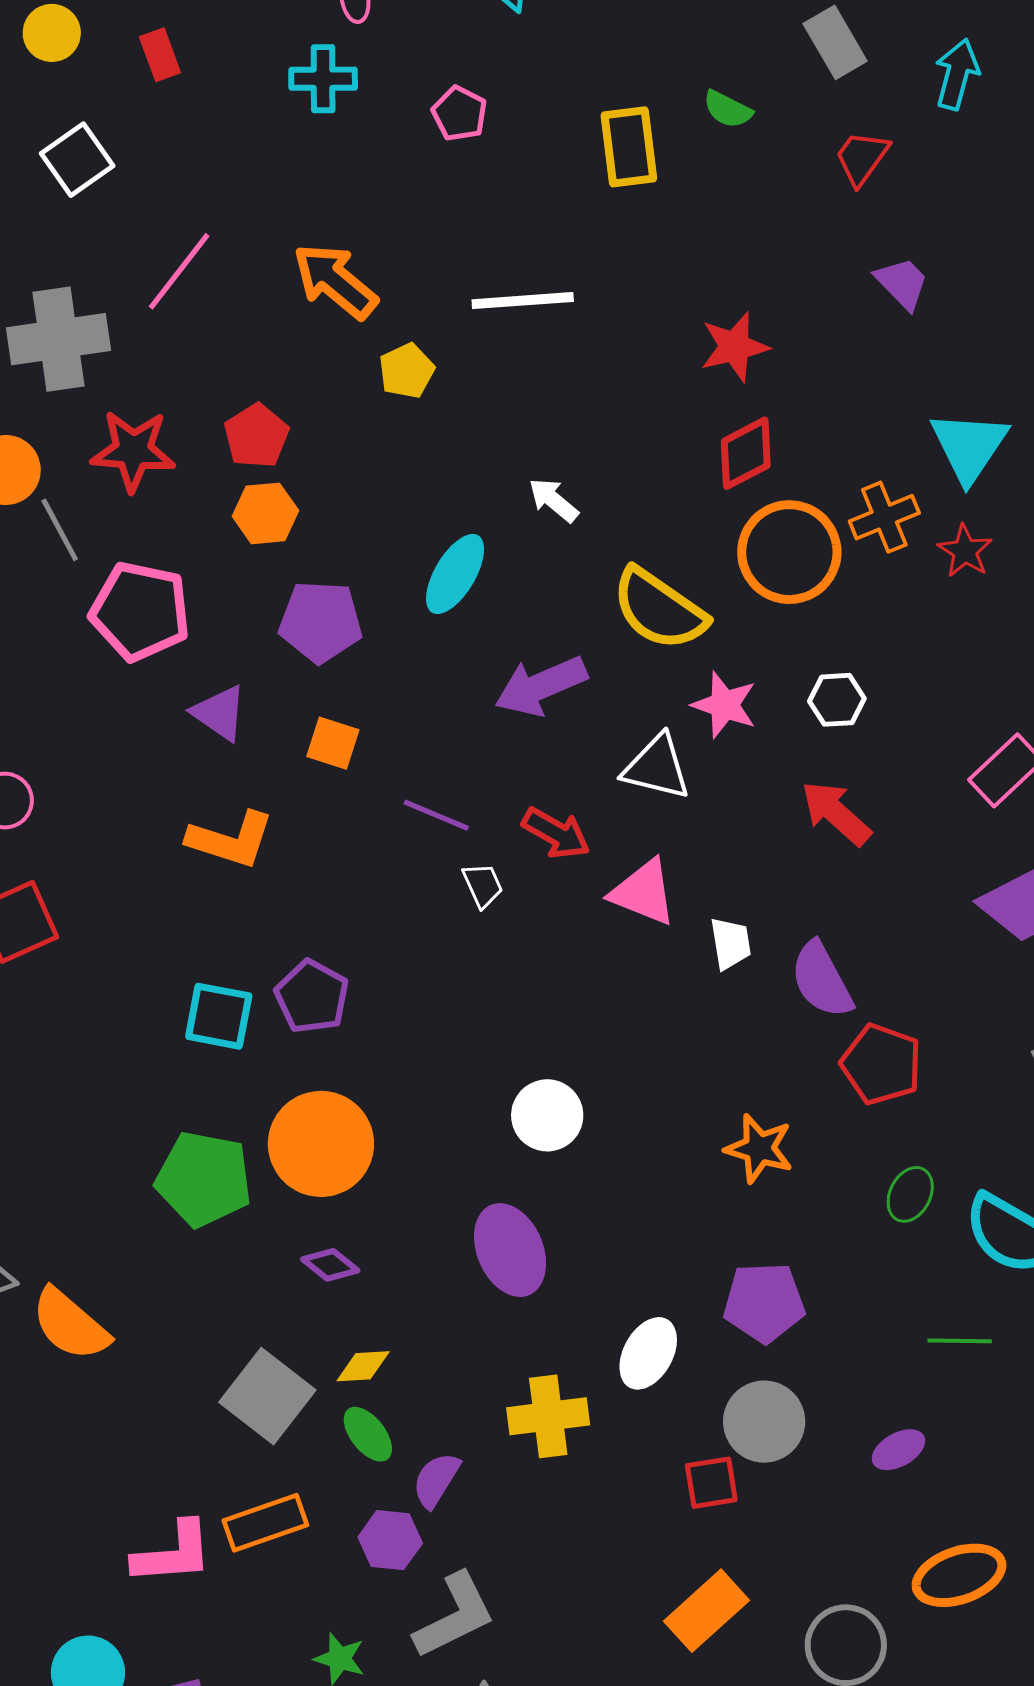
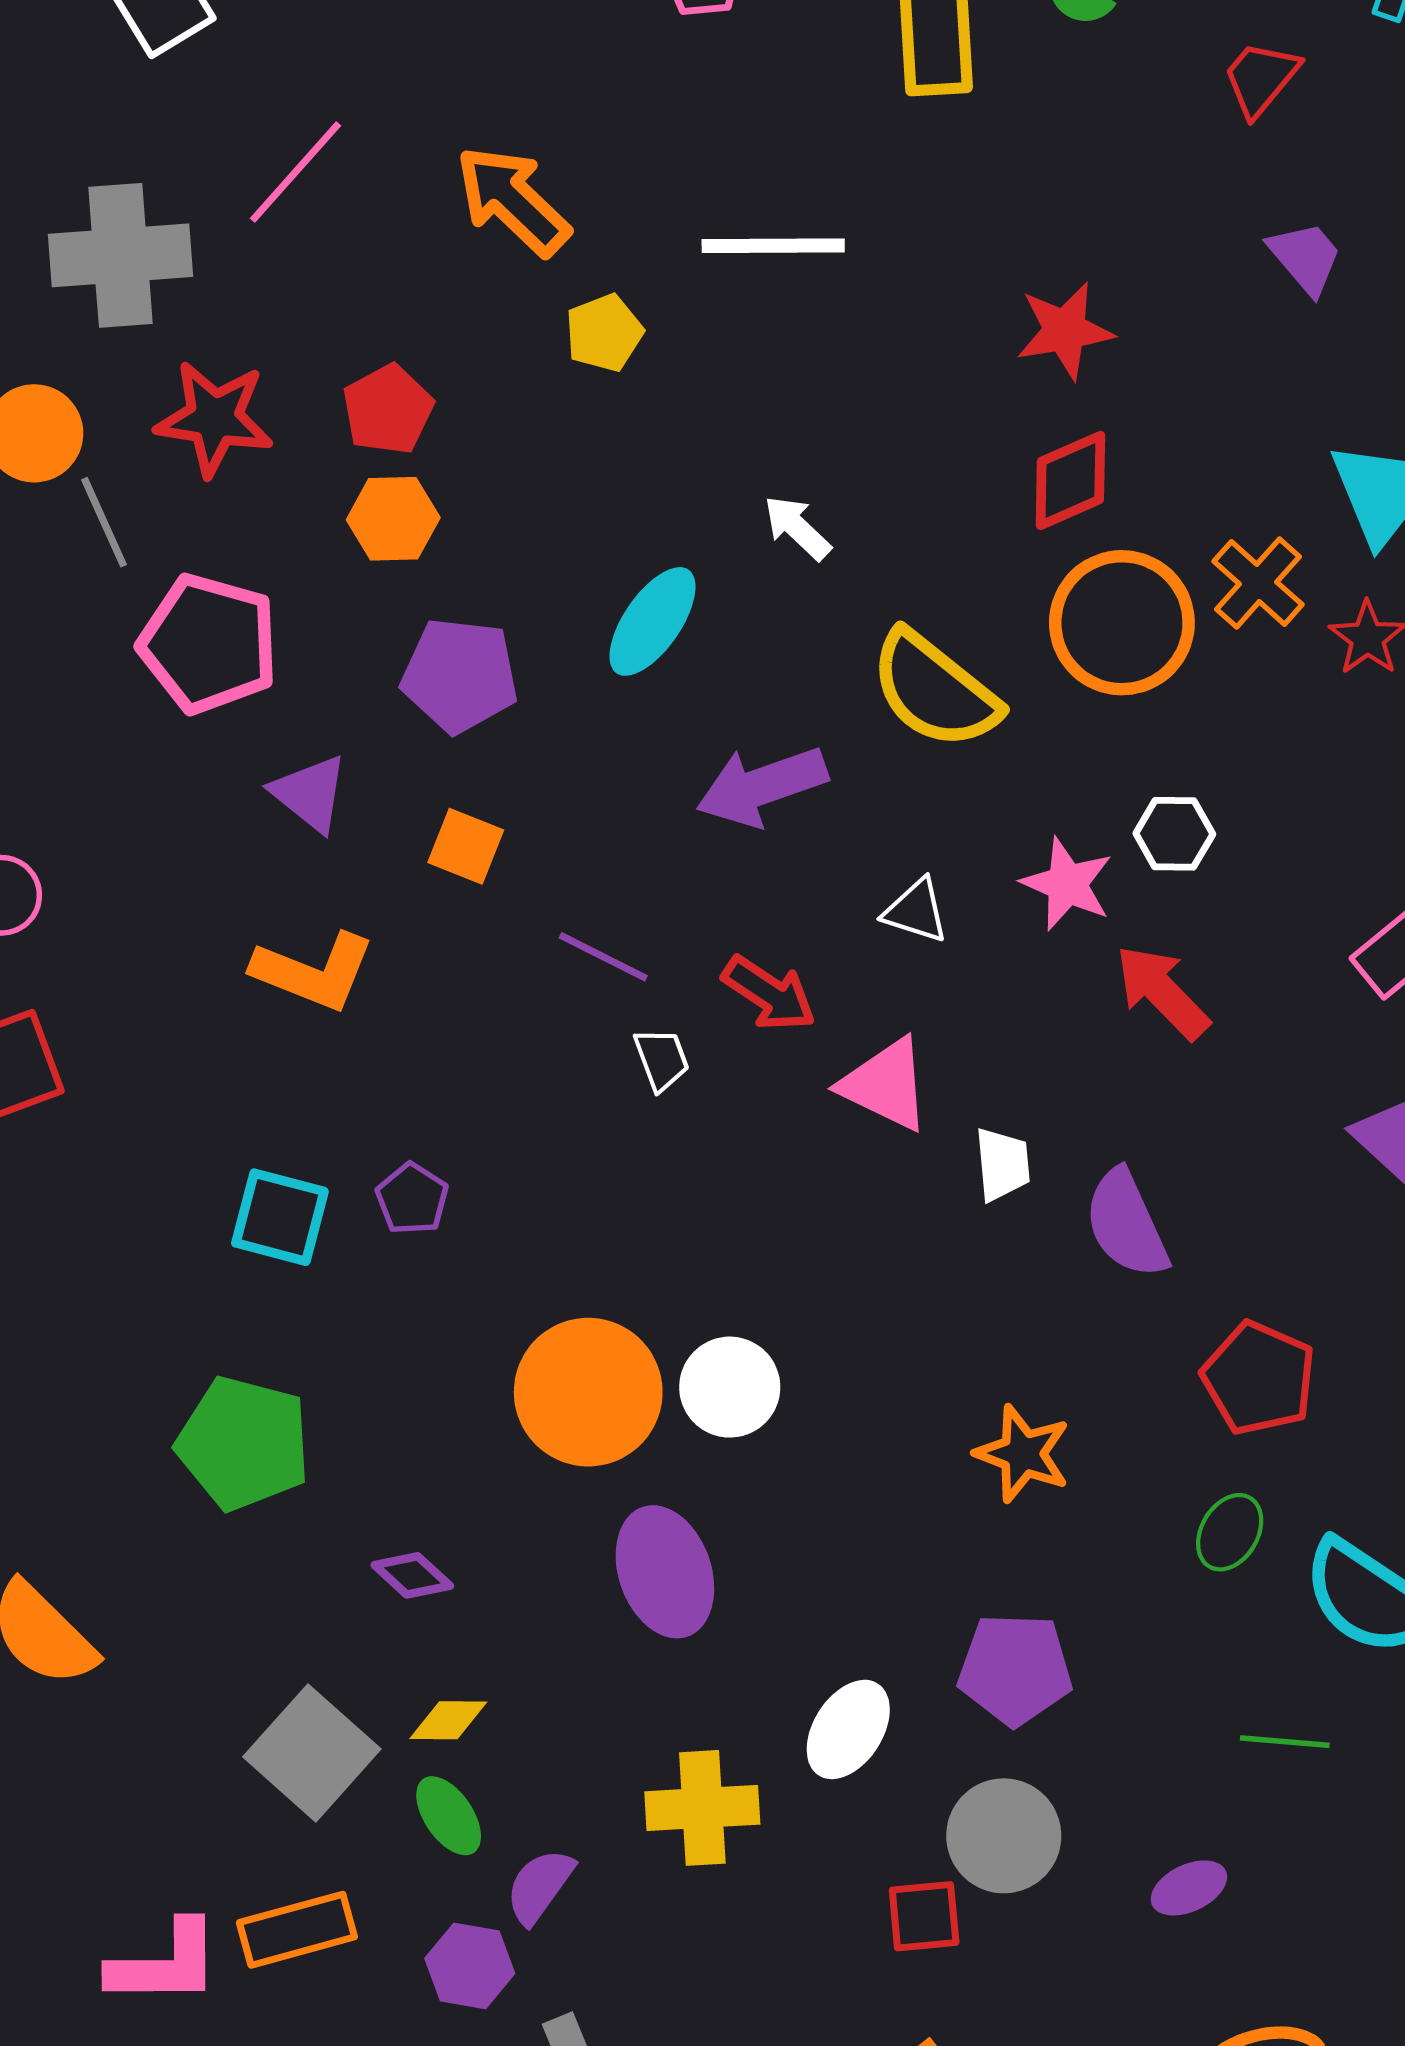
orange cross: (884, 517) -> (1258, 583), turned -30
pink star: (724, 705) -> (1067, 884), moved
white triangle: (657, 767) -> (916, 911), size x0.7
purple pentagon: (312, 997) -> (412, 1199), size x0.7
red pentagon: (881, 1064) -> (1259, 1378), moved
orange circle: (321, 1144) -> (588, 1392), moved

